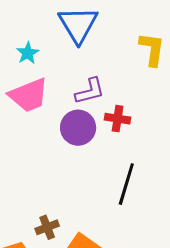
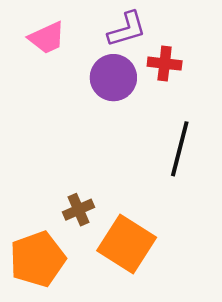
pink trapezoid: (29, 95) -> (47, 38), size x0.7

